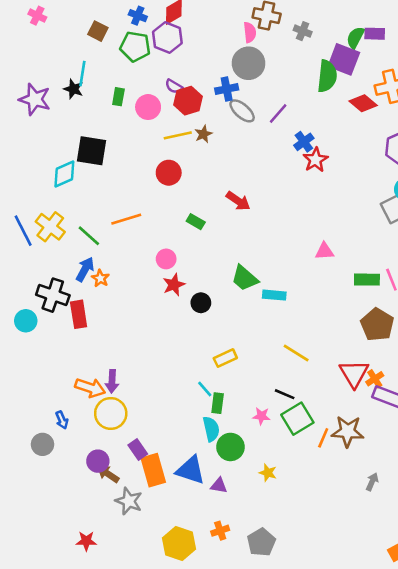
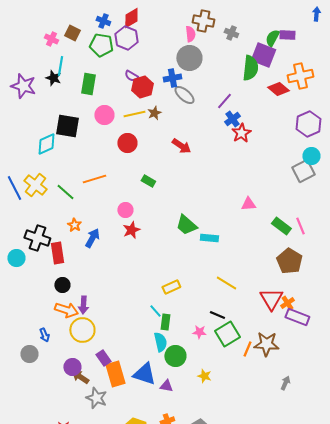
pink cross: (37, 16) -> (51, 39), moved
green rectangle: (118, 97) -> (88, 84), size x1.5
pink circle: (148, 107) -> (104, 115), moved
purple line: (278, 113) -> (224, 101), moved
red arrow: (238, 201) -> (181, 146), moved
blue arrow: (85, 269) -> (92, 238), moved
green rectangle: (367, 280) -> (281, 226), turned 36
black circle: (201, 303) -> (62, 285), moved

